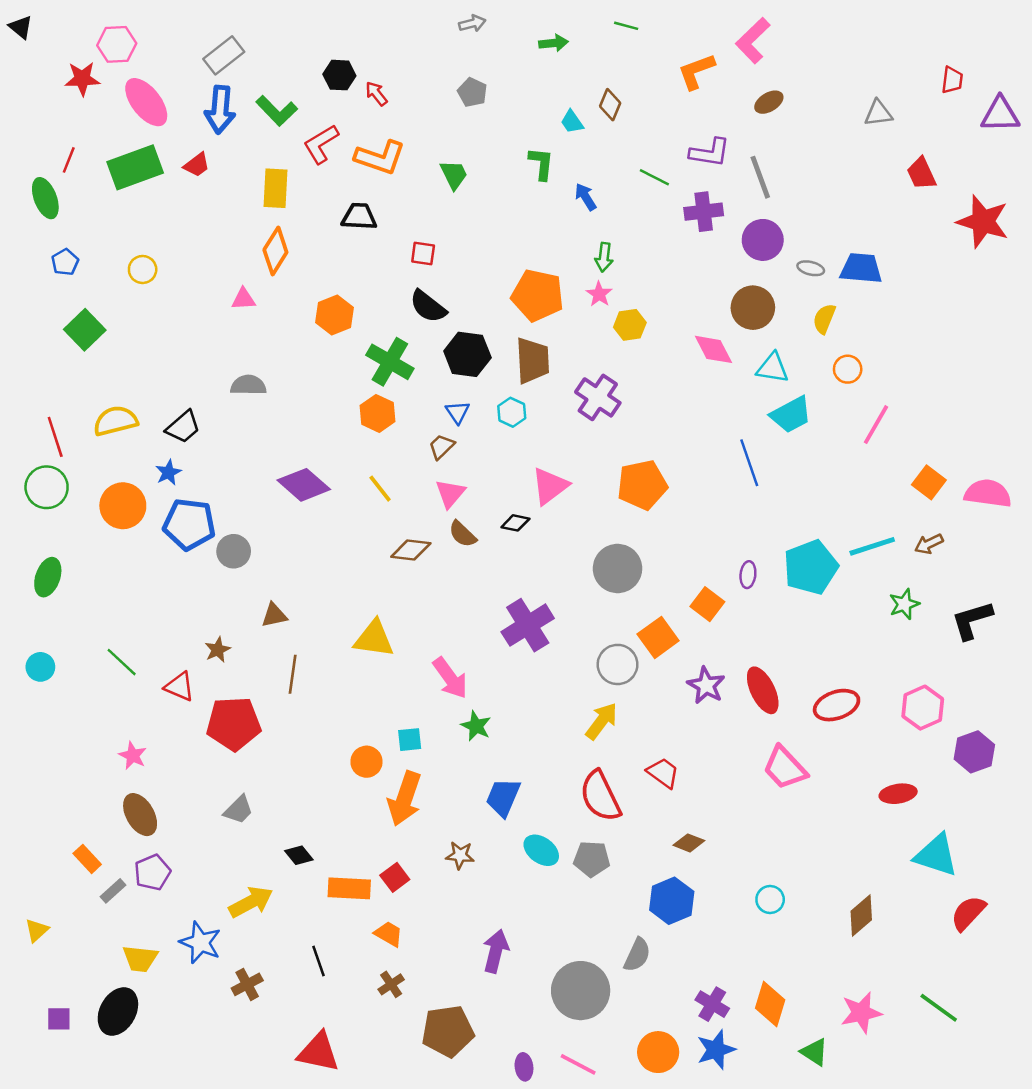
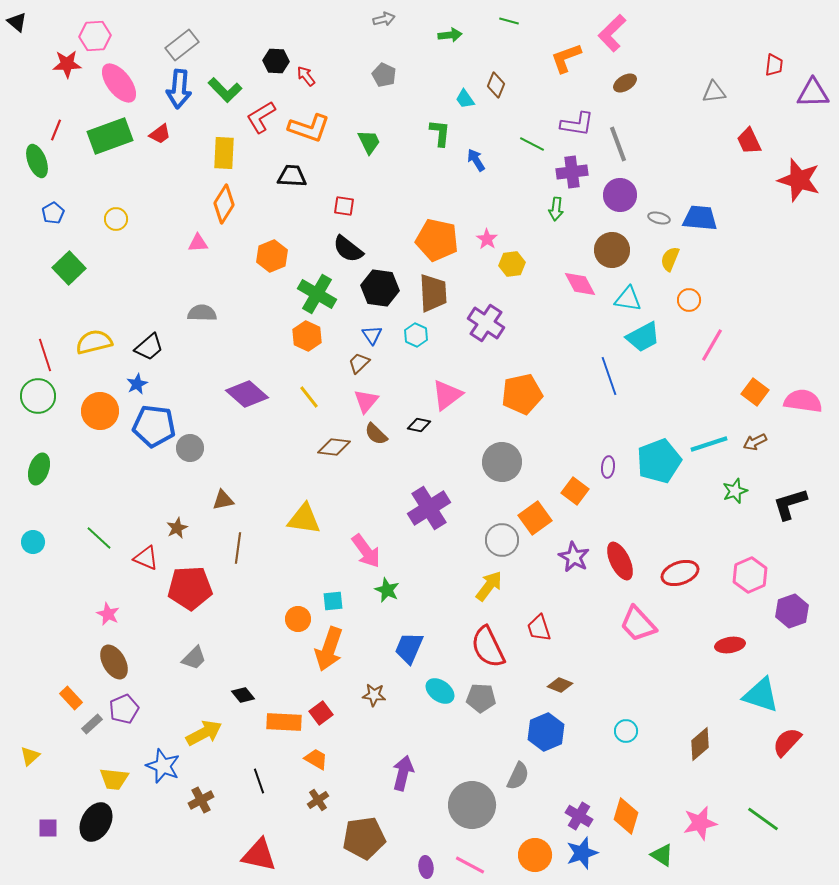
green arrow: (604, 257) -> (556, 209), moved
red trapezoid: (663, 773) -> (539, 628), turned -144

